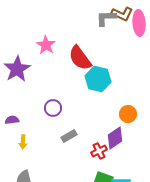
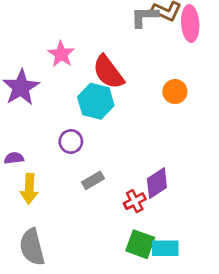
cyan hexagon: (98, 79) -> (96, 101), moved
orange circle: (128, 114) -> (175, 92), moved
yellow arrow: (23, 142) -> (29, 189), size x1.5

